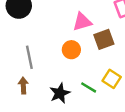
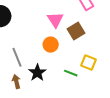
pink triangle: (82, 22) -> (55, 20), turned -36
black star: (60, 93) -> (37, 73), moved

